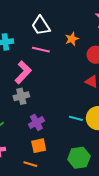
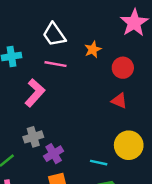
gray cross: (21, 96) -> (33, 137), moved
cyan line: (76, 118) -> (99, 163), moved

